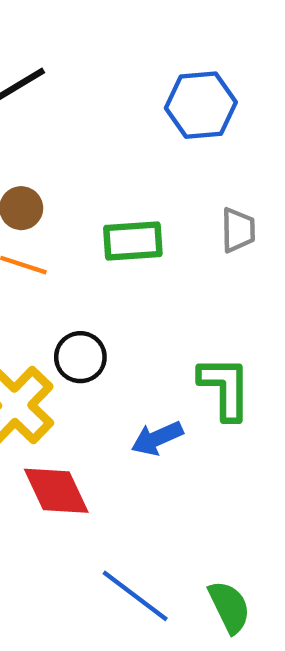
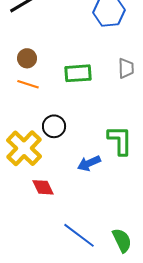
red diamond: (56, 491) -> (43, 187), size x0.7

